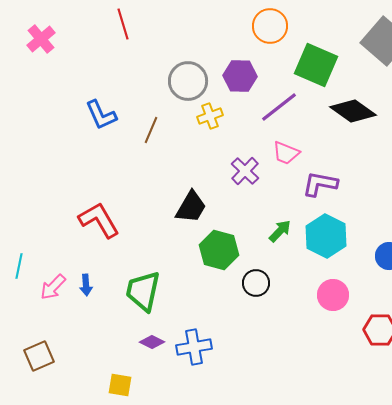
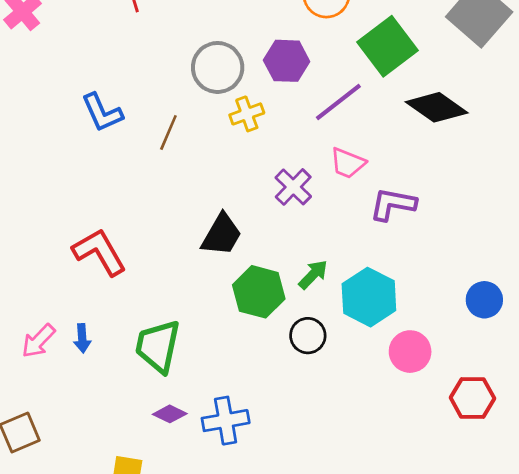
green square: (316, 65) -> (387, 46), turned 30
green arrow: (280, 231) -> (313, 275), moved
cyan hexagon: (326, 236) -> (369, 297), moved

